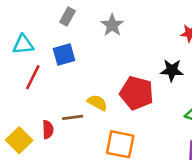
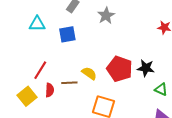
black star: (172, 70) -> (146, 68), moved
red line: (33, 77) -> (40, 70), moved

